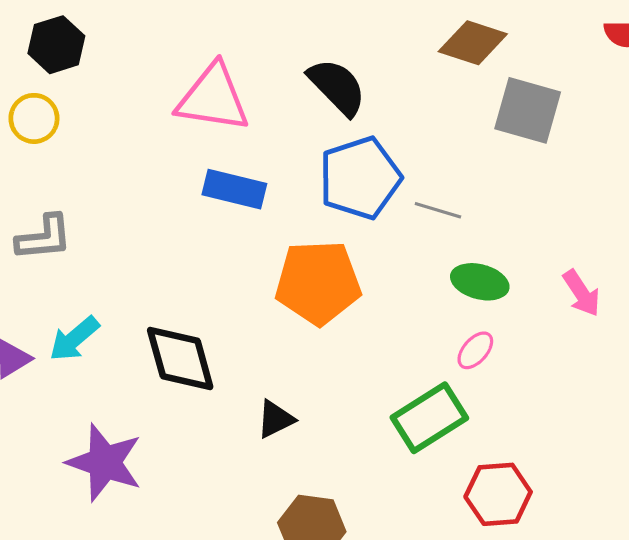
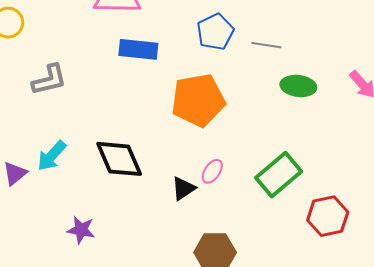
blue pentagon: (360, 178) -> (215, 32), size x0.7
gray L-shape: (44, 238) -> (49, 80), moved
pink ellipse: (475, 350) -> (212, 171), moved
purple star: (105, 462) -> (81, 230), size x0.6

